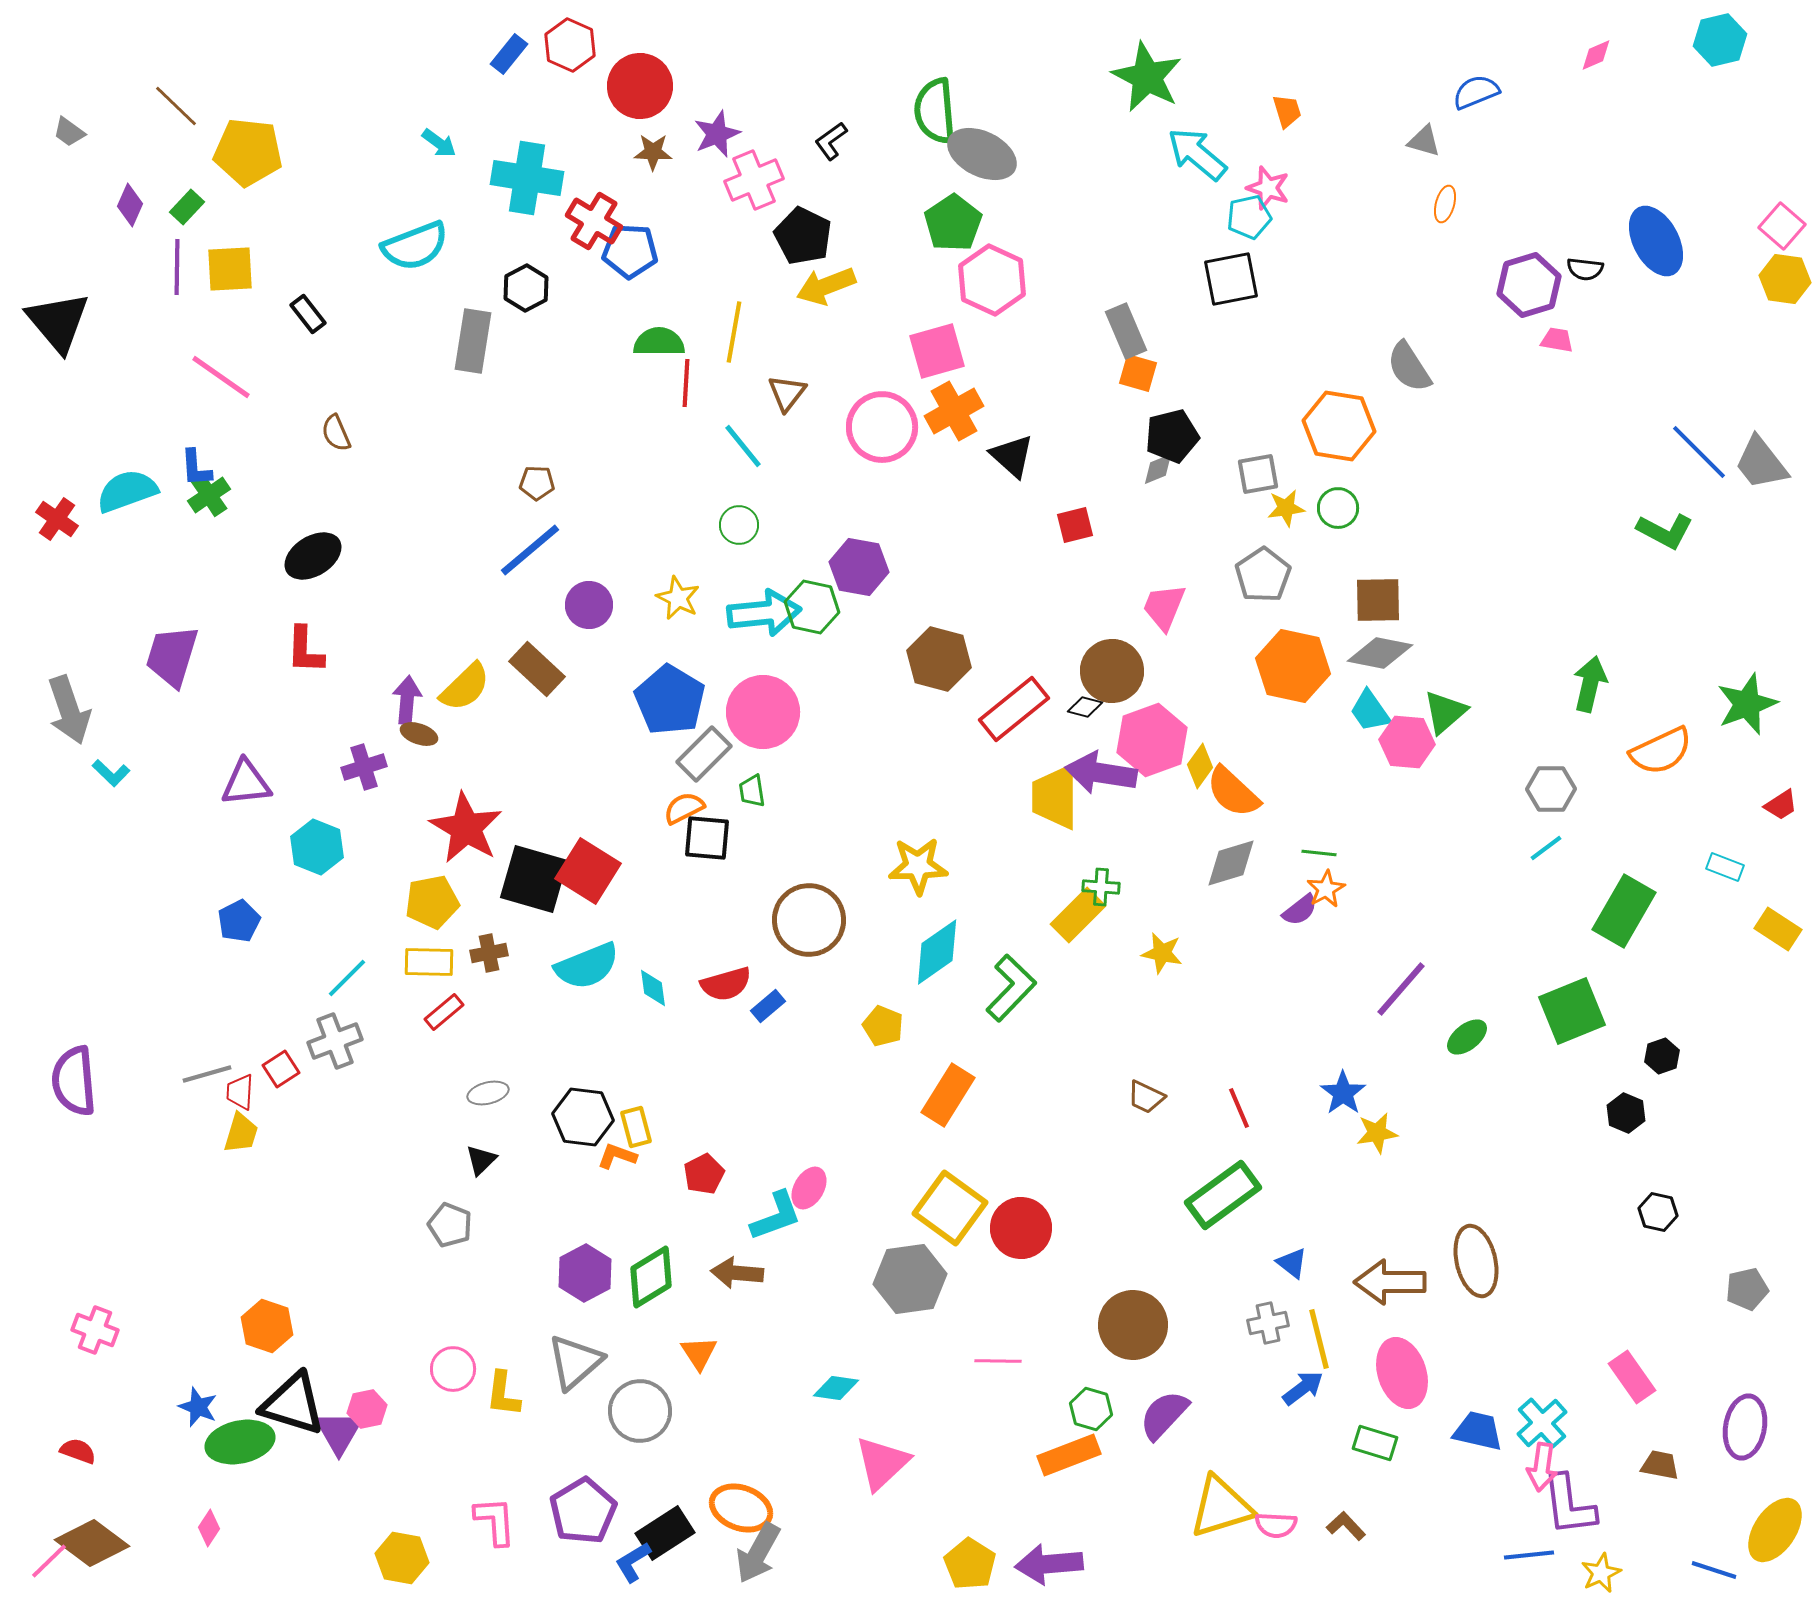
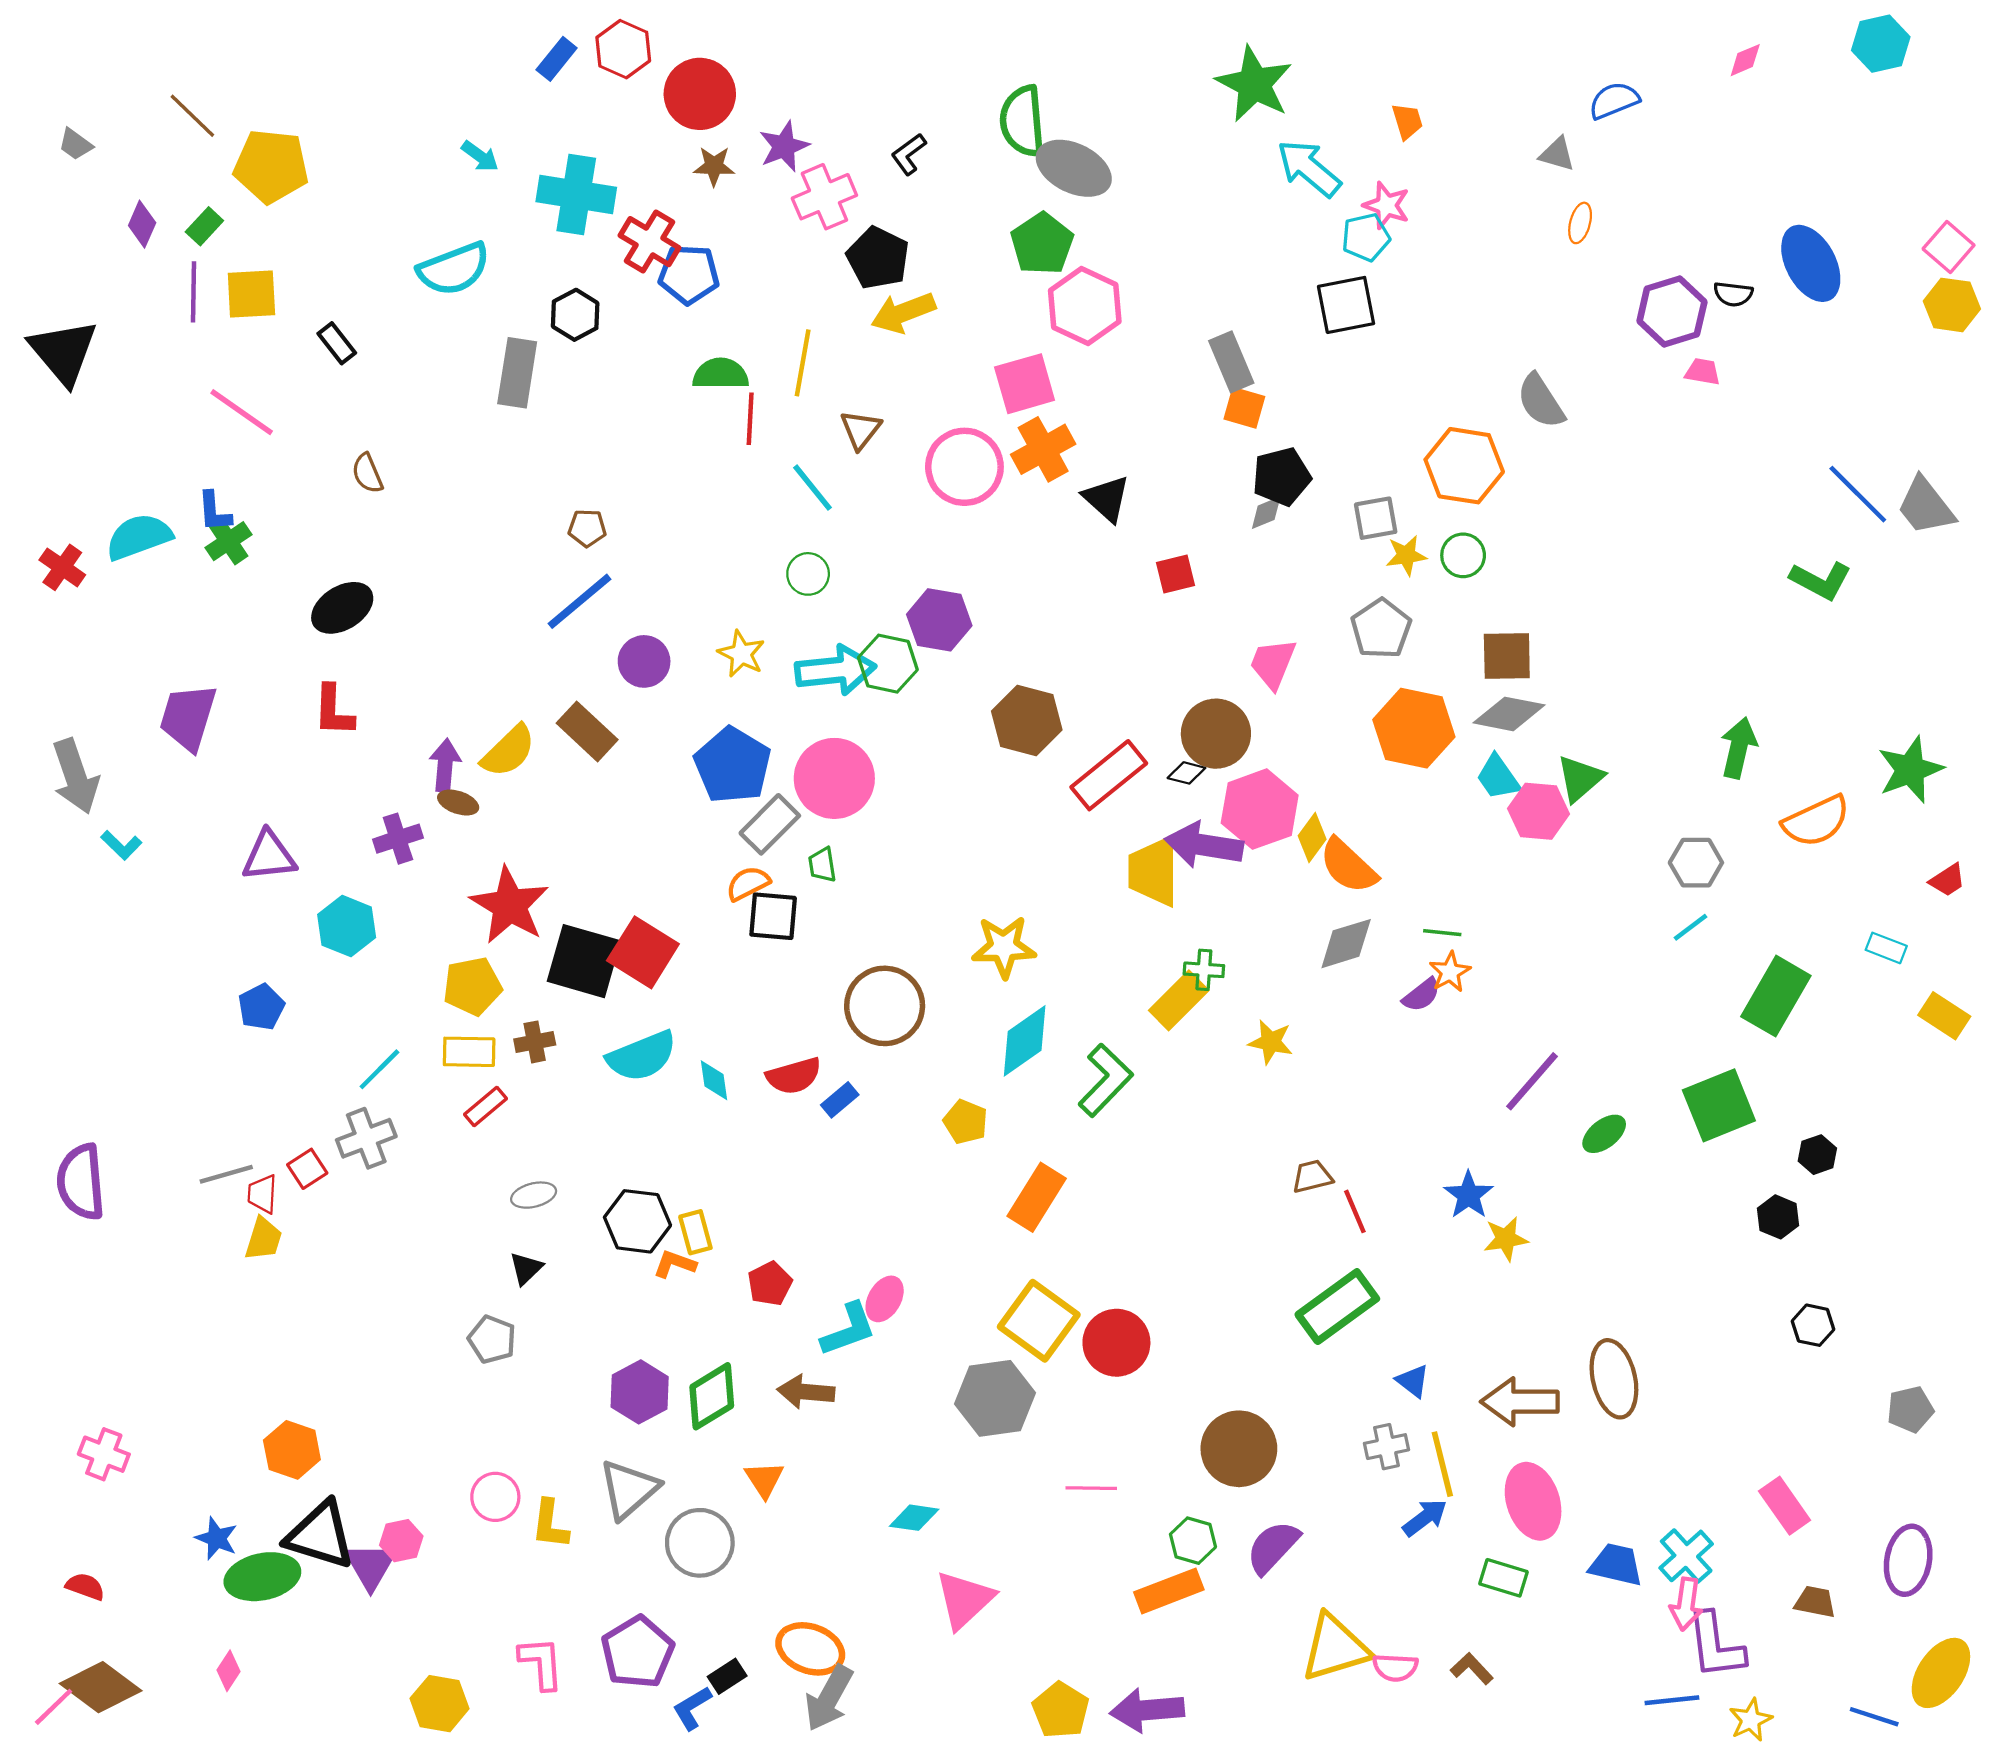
brown trapezoid: (1146, 1097) -> (1312, 1176), moved, turned 141
black rectangle: (665, 1533) -> (727, 1676), size x0.6

